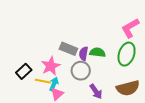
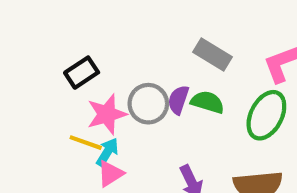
gray rectangle: (68, 49) -> (213, 55), moved
black rectangle: (24, 71) -> (82, 73), moved
gray circle: (81, 71) -> (148, 104), moved

